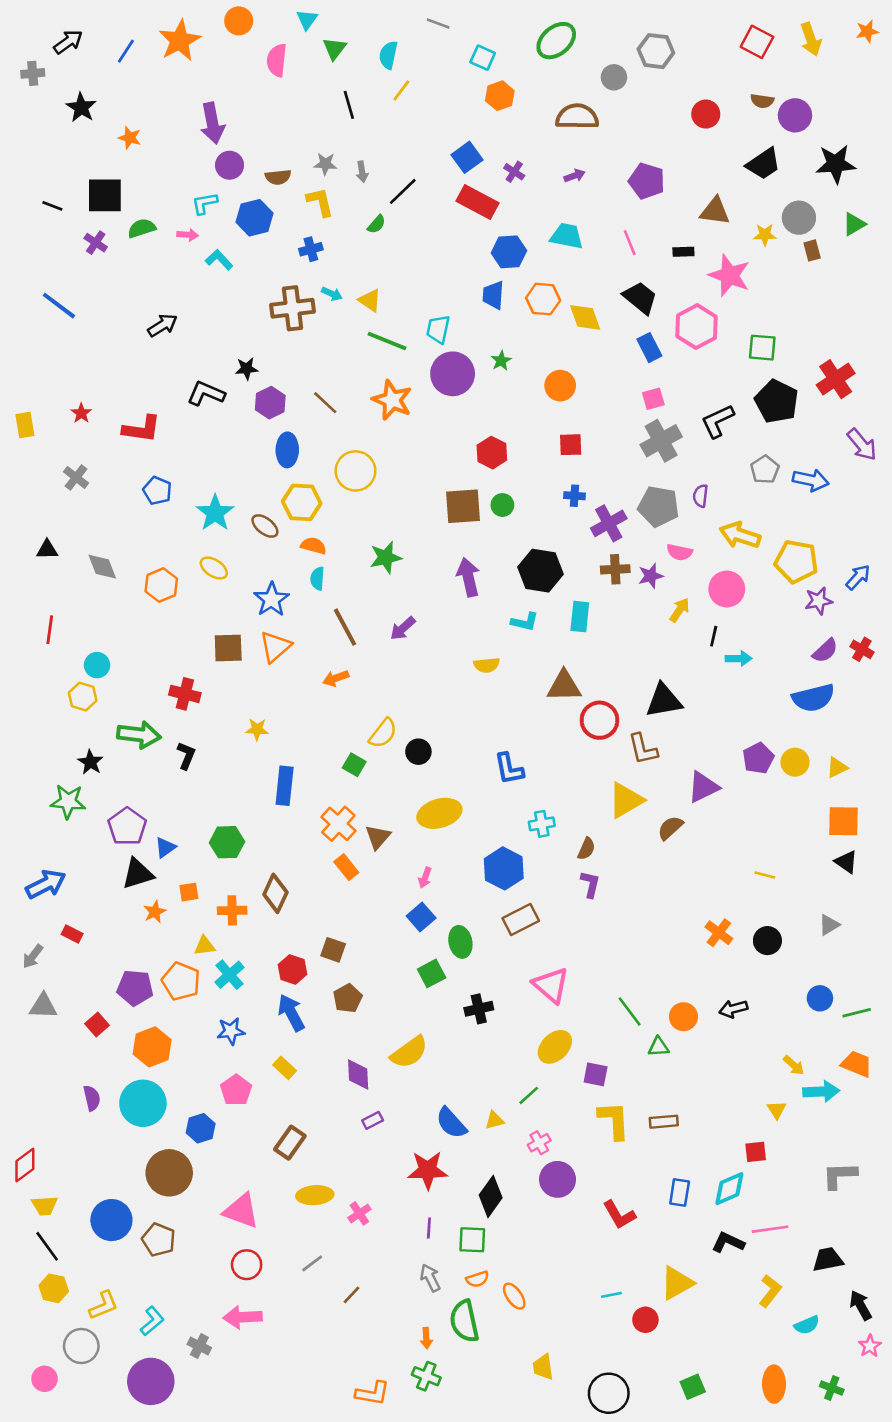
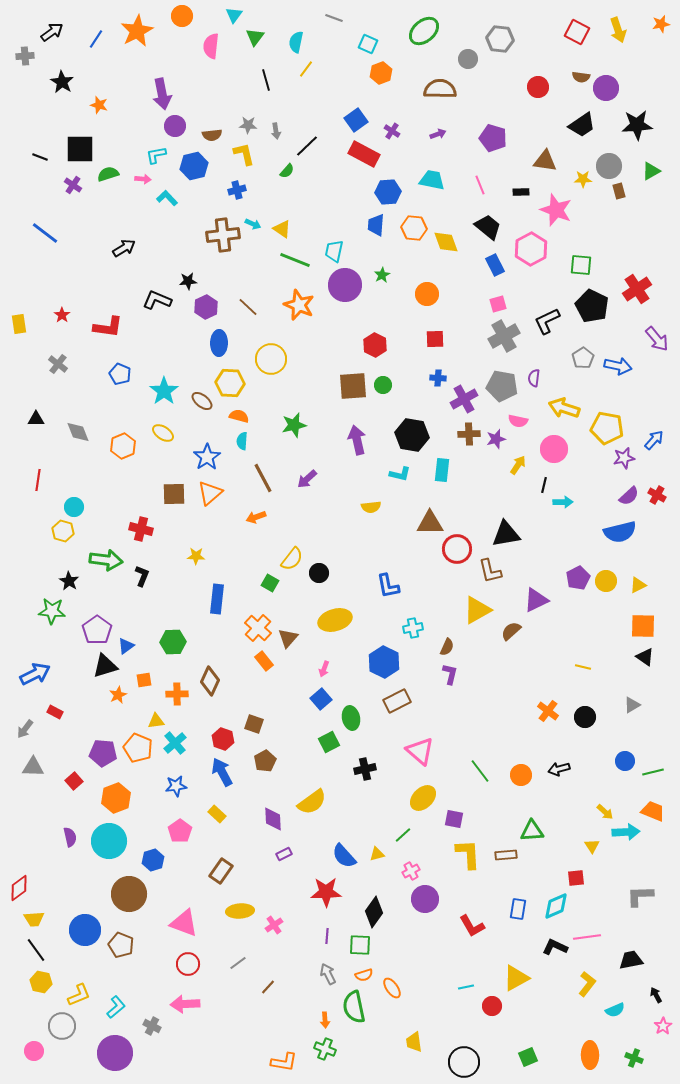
green triangle: (659, 1047) -> (532, 831), moved, size x1.4
black arrow: (861, 1305) -> (656, 995), size x0.7

